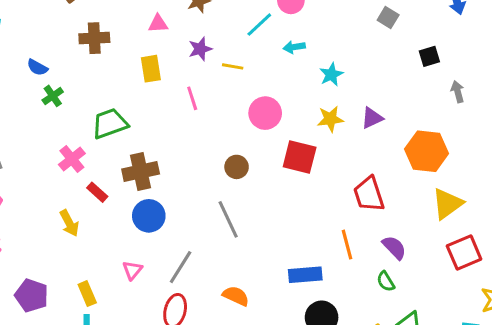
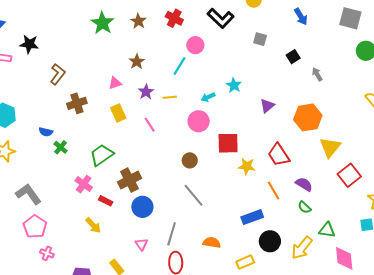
cyan arrow: (294, 47) -> (208, 97), moved
yellow star: (330, 119) -> (247, 166), moved, turned 30

